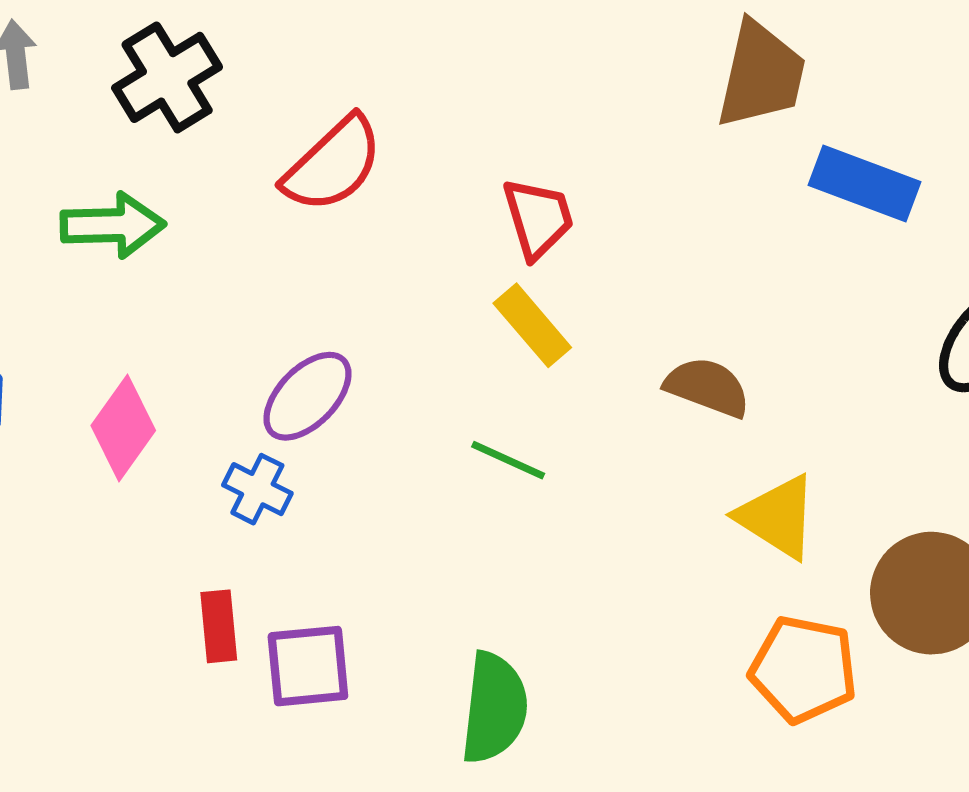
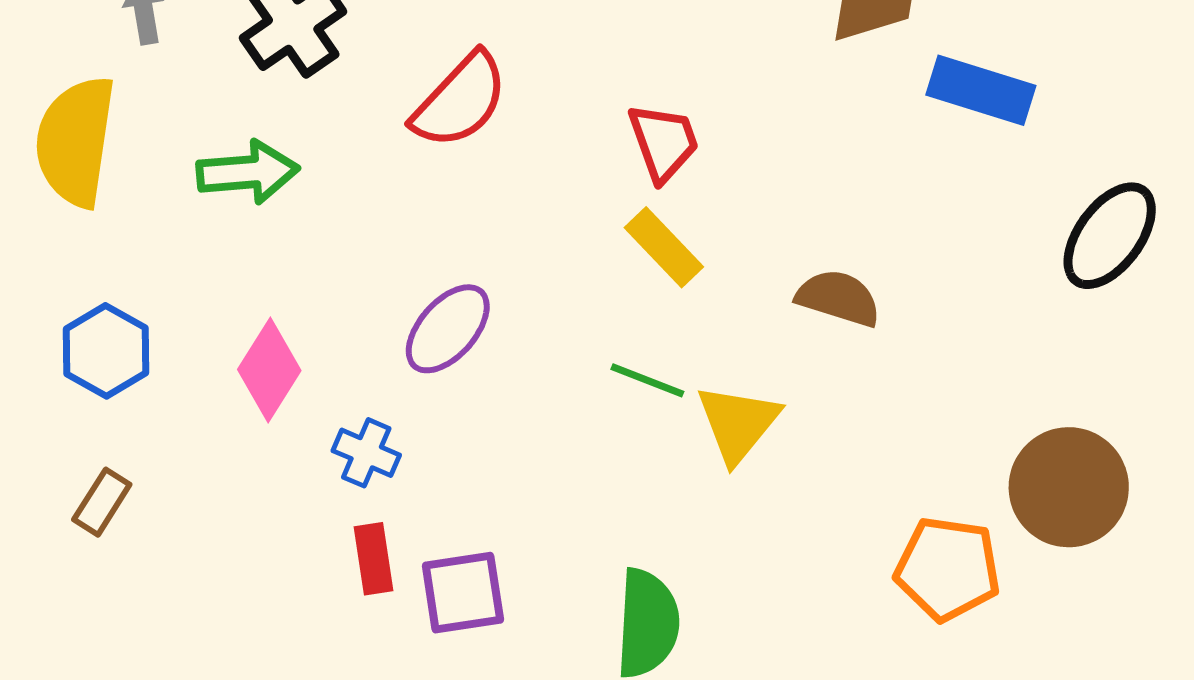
blue cross: (257, 489) -> (366, 453), moved
yellow triangle: (777, 517) -> (738, 423), moved, turned 40

